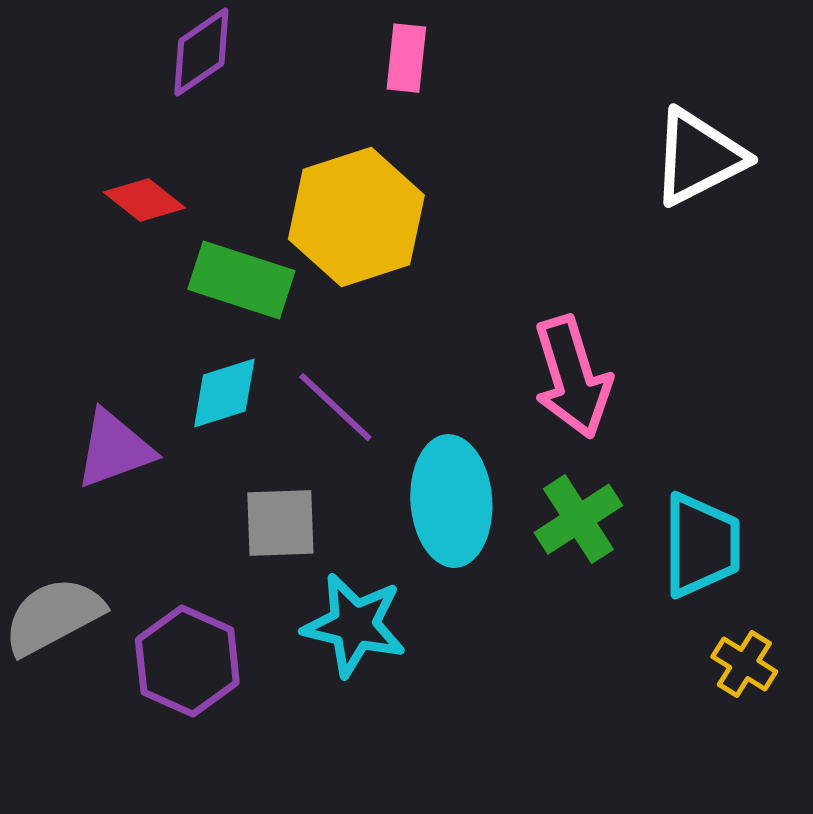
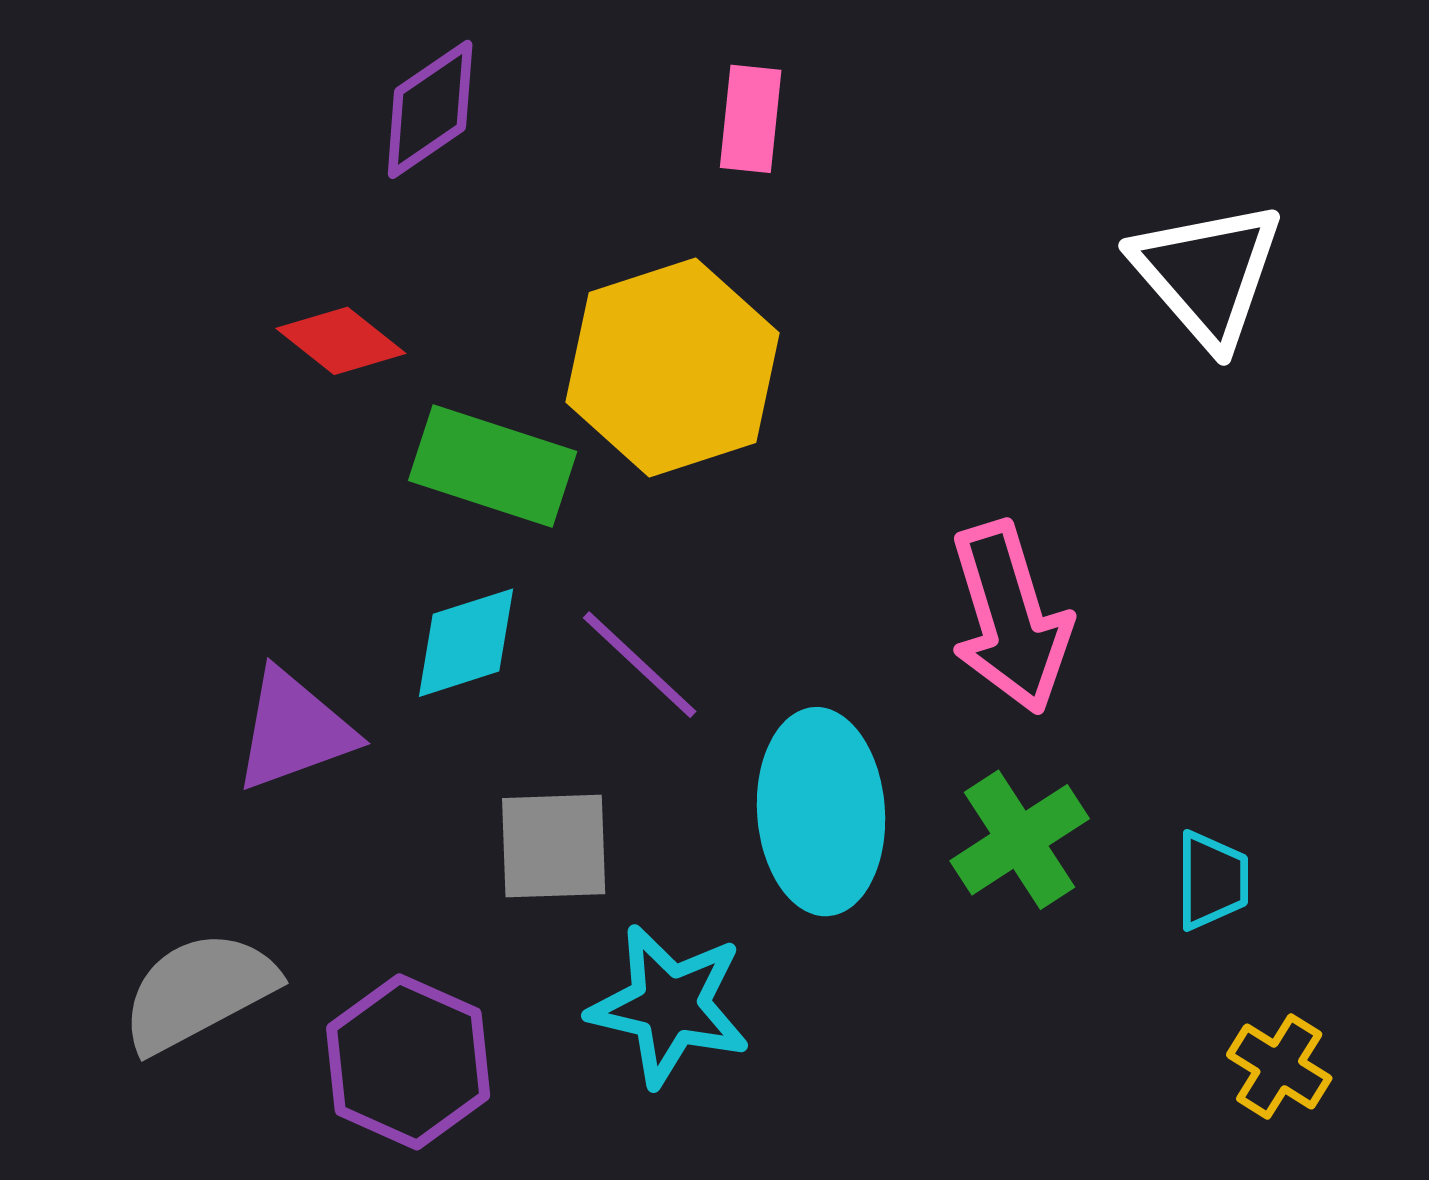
white triangle: (698, 157) -> (1207, 274), turned -44
cyan trapezoid: (701, 545) -> (1212, 880), size x0.6

